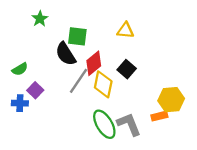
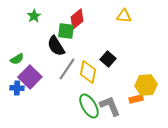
yellow triangle: (125, 30) -> (124, 16), moved
red diamond: (94, 63) -> (77, 19), moved
purple square: (35, 90) -> (30, 77), size x1.6

